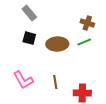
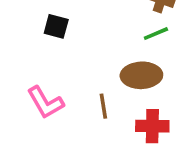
brown ellipse: (57, 44) -> (141, 75), moved

